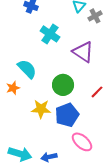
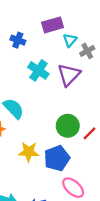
purple triangle: (83, 52) -> (69, 75), moved, turned 40
green circle: (63, 85) -> (68, 126), moved

